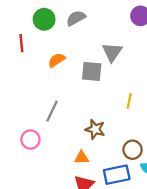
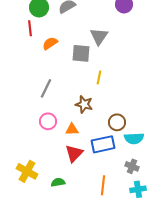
red line: (21, 43) -> (30, 28), moved
yellow line: (129, 101) -> (99, 77), moved
pink circle: (30, 140) -> (48, 121), moved

